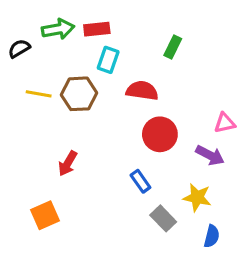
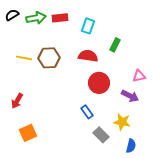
green rectangle: (173, 47) -> (115, 45), moved
black semicircle: (19, 49) -> (12, 15), moved
cyan rectangle: (108, 60) -> (88, 26), moved
red arrow: (68, 163) -> (17, 101), moved

